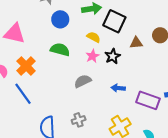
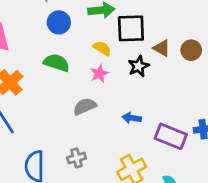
black square: (114, 21) -> (131, 28), turned -30
brown triangle: (136, 43) -> (162, 48), moved, turned 32
black star: (113, 56) -> (139, 66), moved

